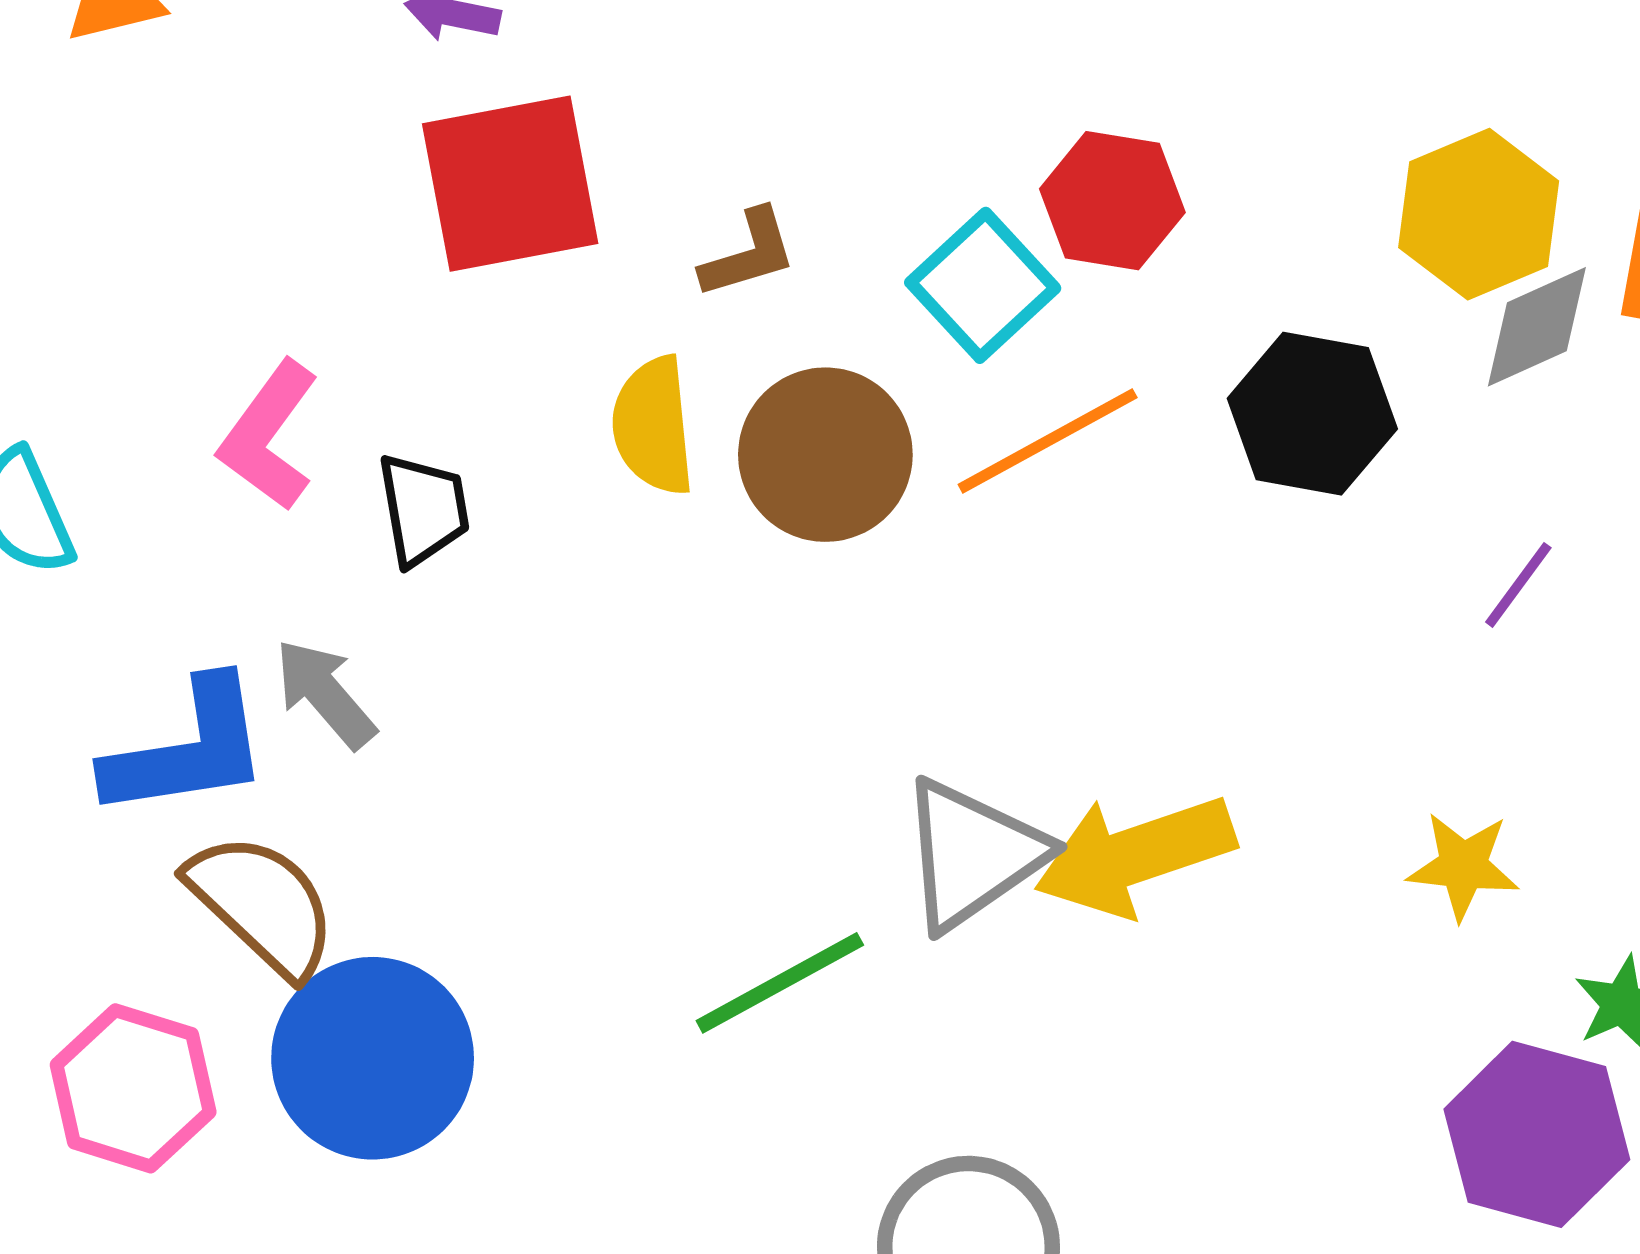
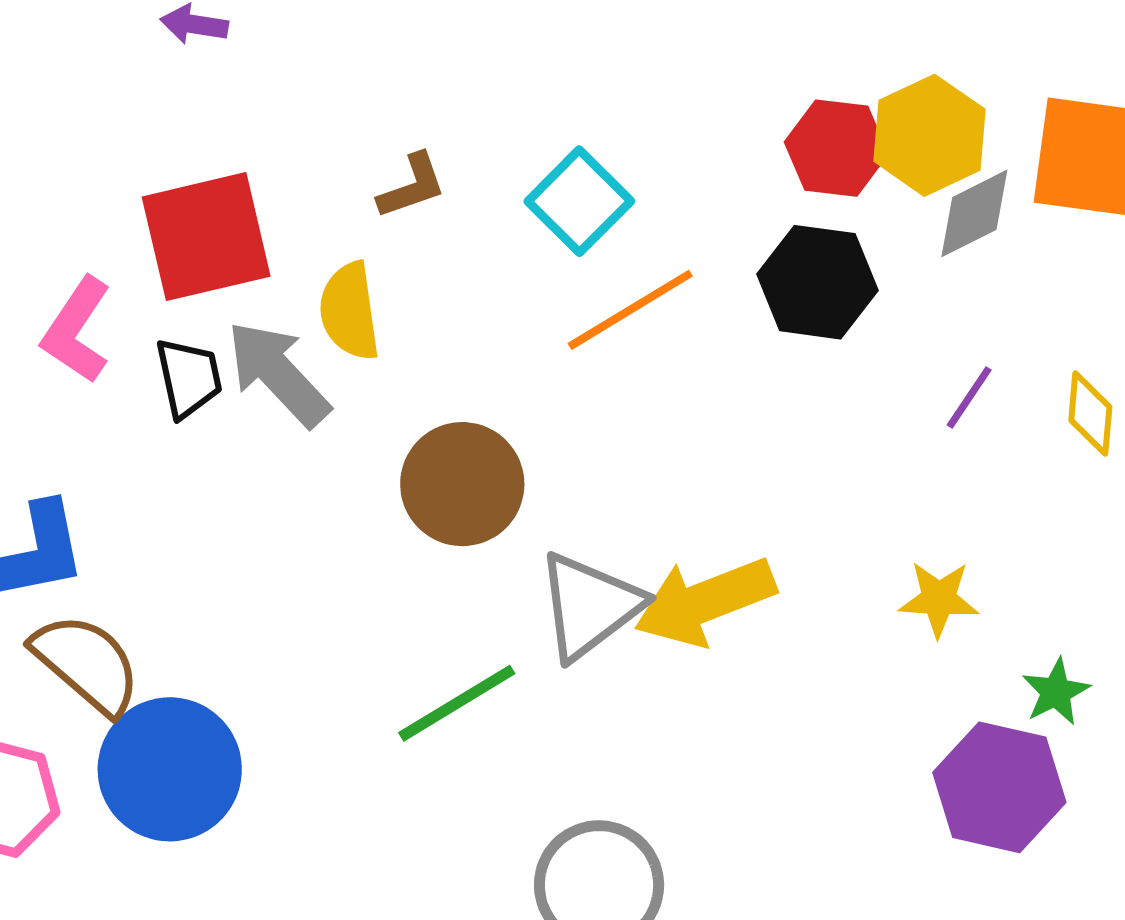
red square: (510, 184) -> (206, 237), moved
red hexagon: (1112, 201) -> (836, 148), moved
brown circle: (825, 455) -> (462, 484), moved
gray arrow: (325, 694) -> (278, 374), moved, size x1.4

